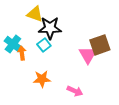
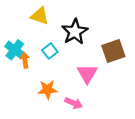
black star: (50, 28) -> (75, 32), moved, turned -30
pink triangle: (88, 55) -> (87, 74), moved
pink arrow: (75, 91) -> (74, 103), moved

